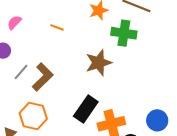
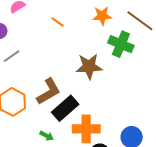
brown L-shape: (43, 77) -> (49, 91), moved

